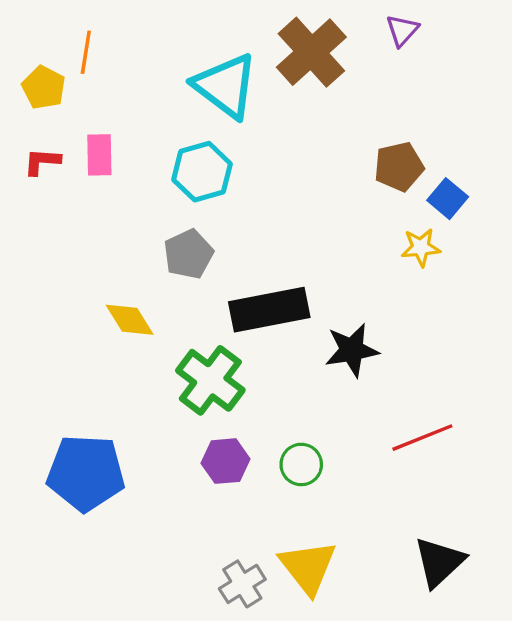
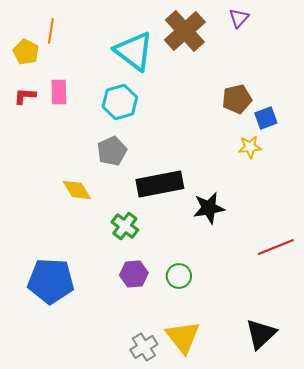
blue square: (448, 199) -> (266, 118), turned 30
green cross: (210, 380) -> (125, 226), size x0.7
red line: (422, 438) -> (276, 247), moved

